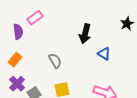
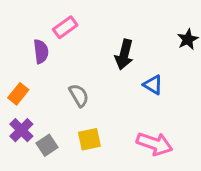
pink rectangle: (35, 18) -> (65, 27), moved
purple semicircle: (18, 32) -> (41, 51), moved

